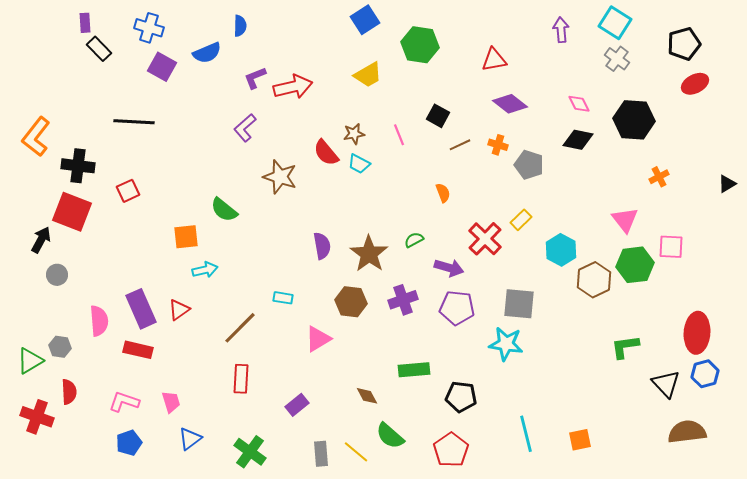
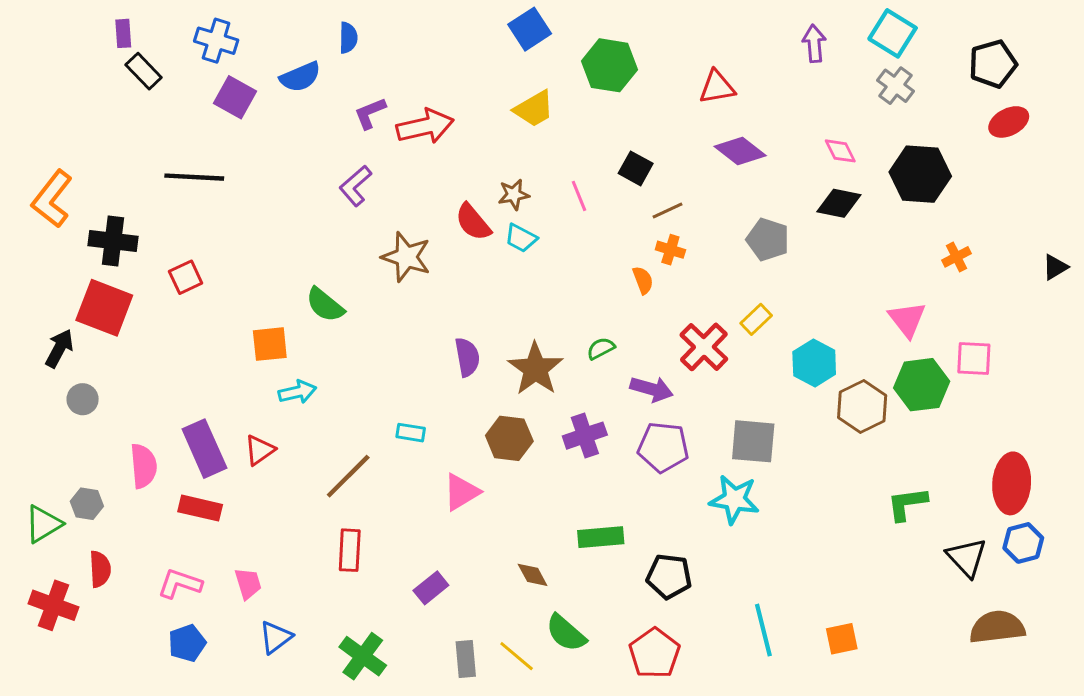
orange cross: (498, 145) -> (670, 250), moved

